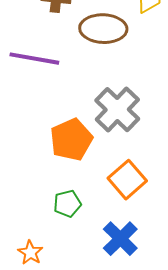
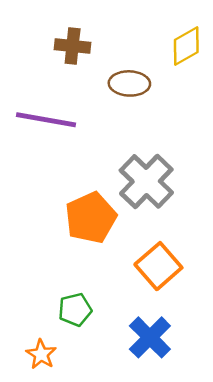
brown ellipse: (103, 29) -> (129, 83), size x0.7
green pentagon: (67, 204) -> (75, 310), moved

